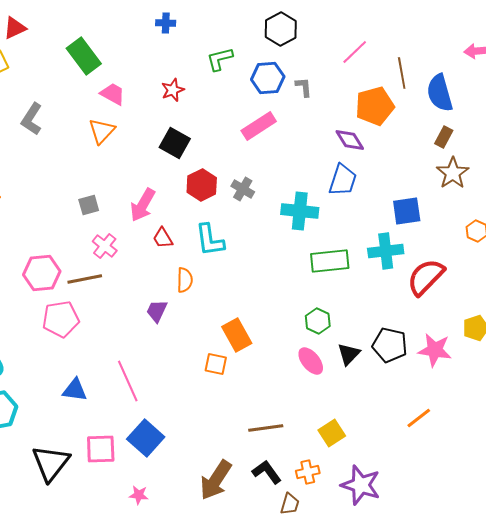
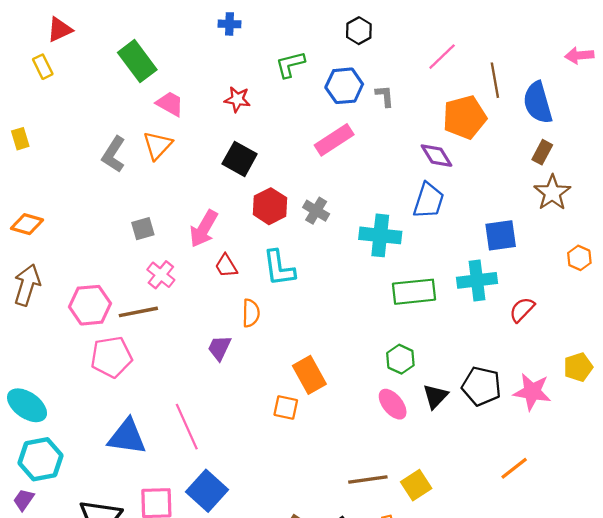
black hexagon: (281, 29) -> (359, 31), size x0.7
red star: (173, 90) -> (237, 99), turned 30
gray L-shape: (32, 119) -> (114, 154), moved
red semicircle: (426, 277) -> (522, 310), size x0.6
blue triangle: (75, 390) -> (127, 437), size x1.4
brown line: (266, 428) -> (368, 480), moved

